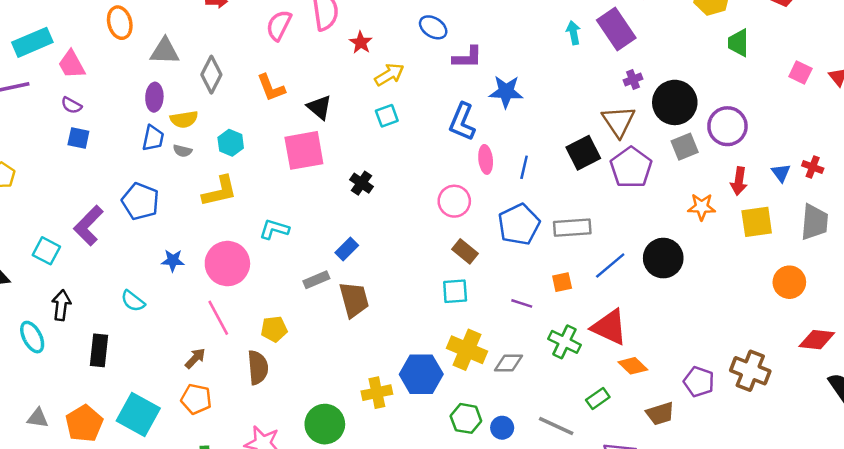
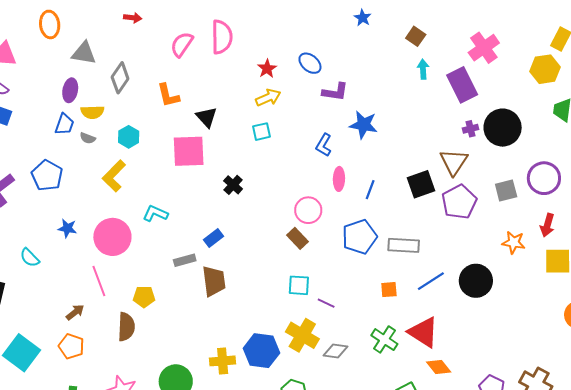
cyan arrow: (573, 33) -> (423, 69), moved
red star: (361, 42) -> (267, 69), moved
black circle: (675, 102) -> (503, 128), moved
blue L-shape: (462, 122) -> (324, 145), size x0.7
yellow L-shape: (220, 191) -> (114, 176), turned 140
brown rectangle: (465, 251) -> (297, 238), moved
purple line: (522, 303) -> (326, 303), moved

